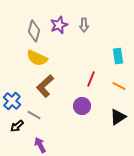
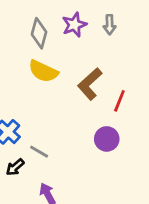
brown L-shape: (45, 86) -> (90, 84), moved

